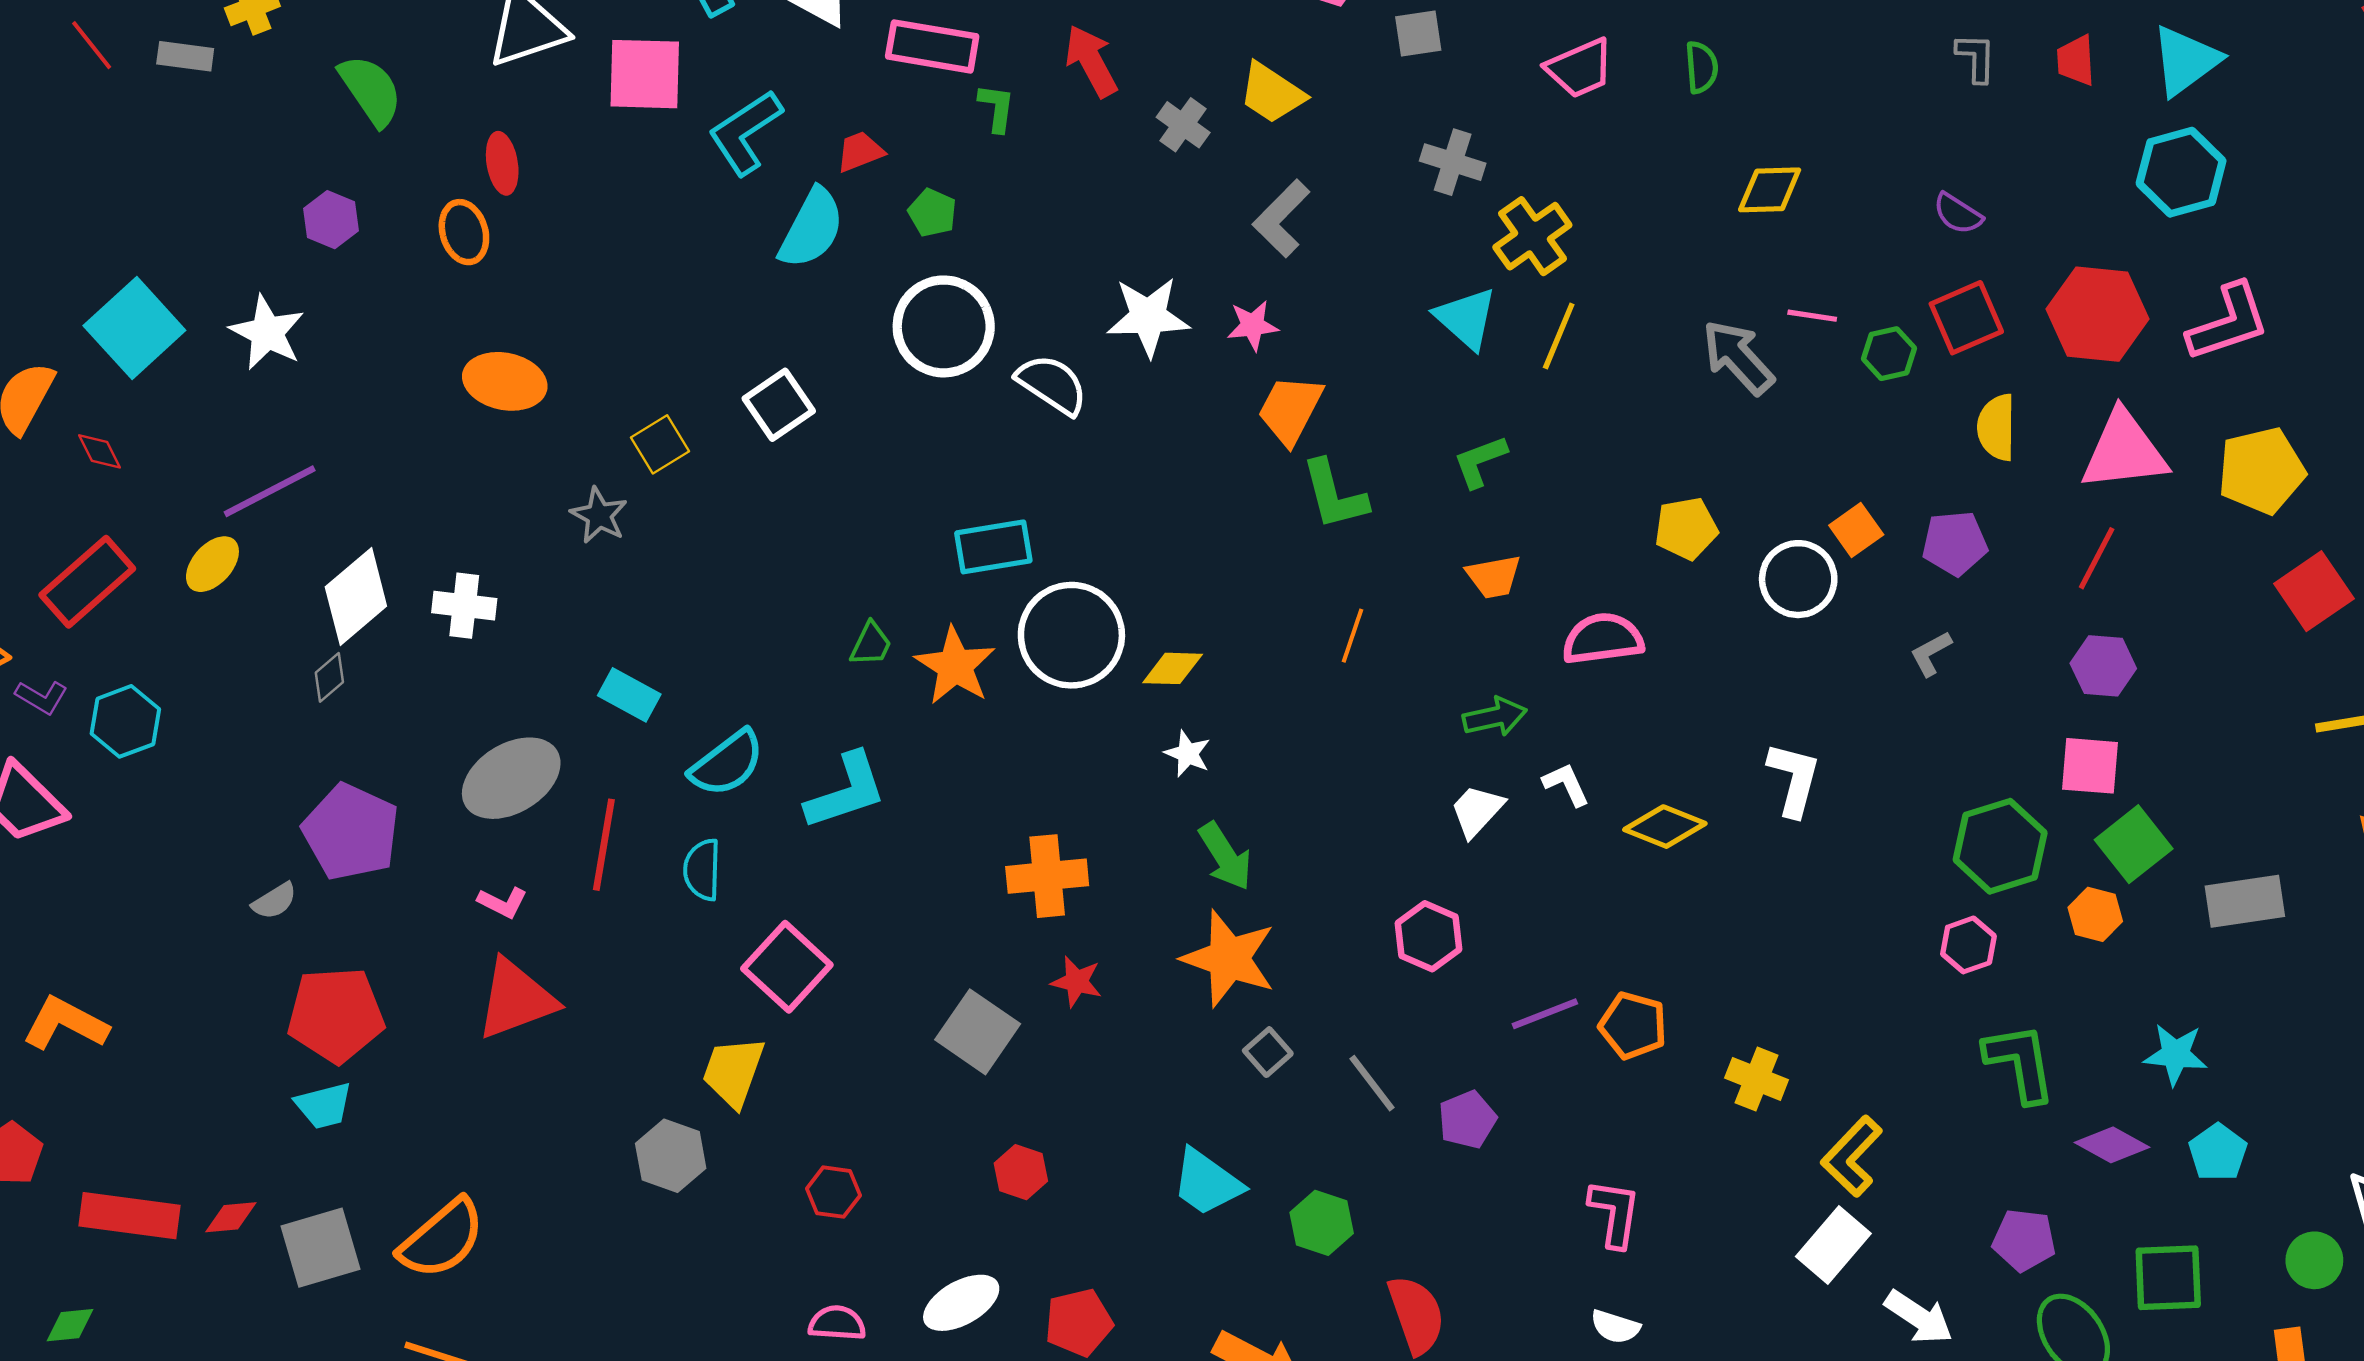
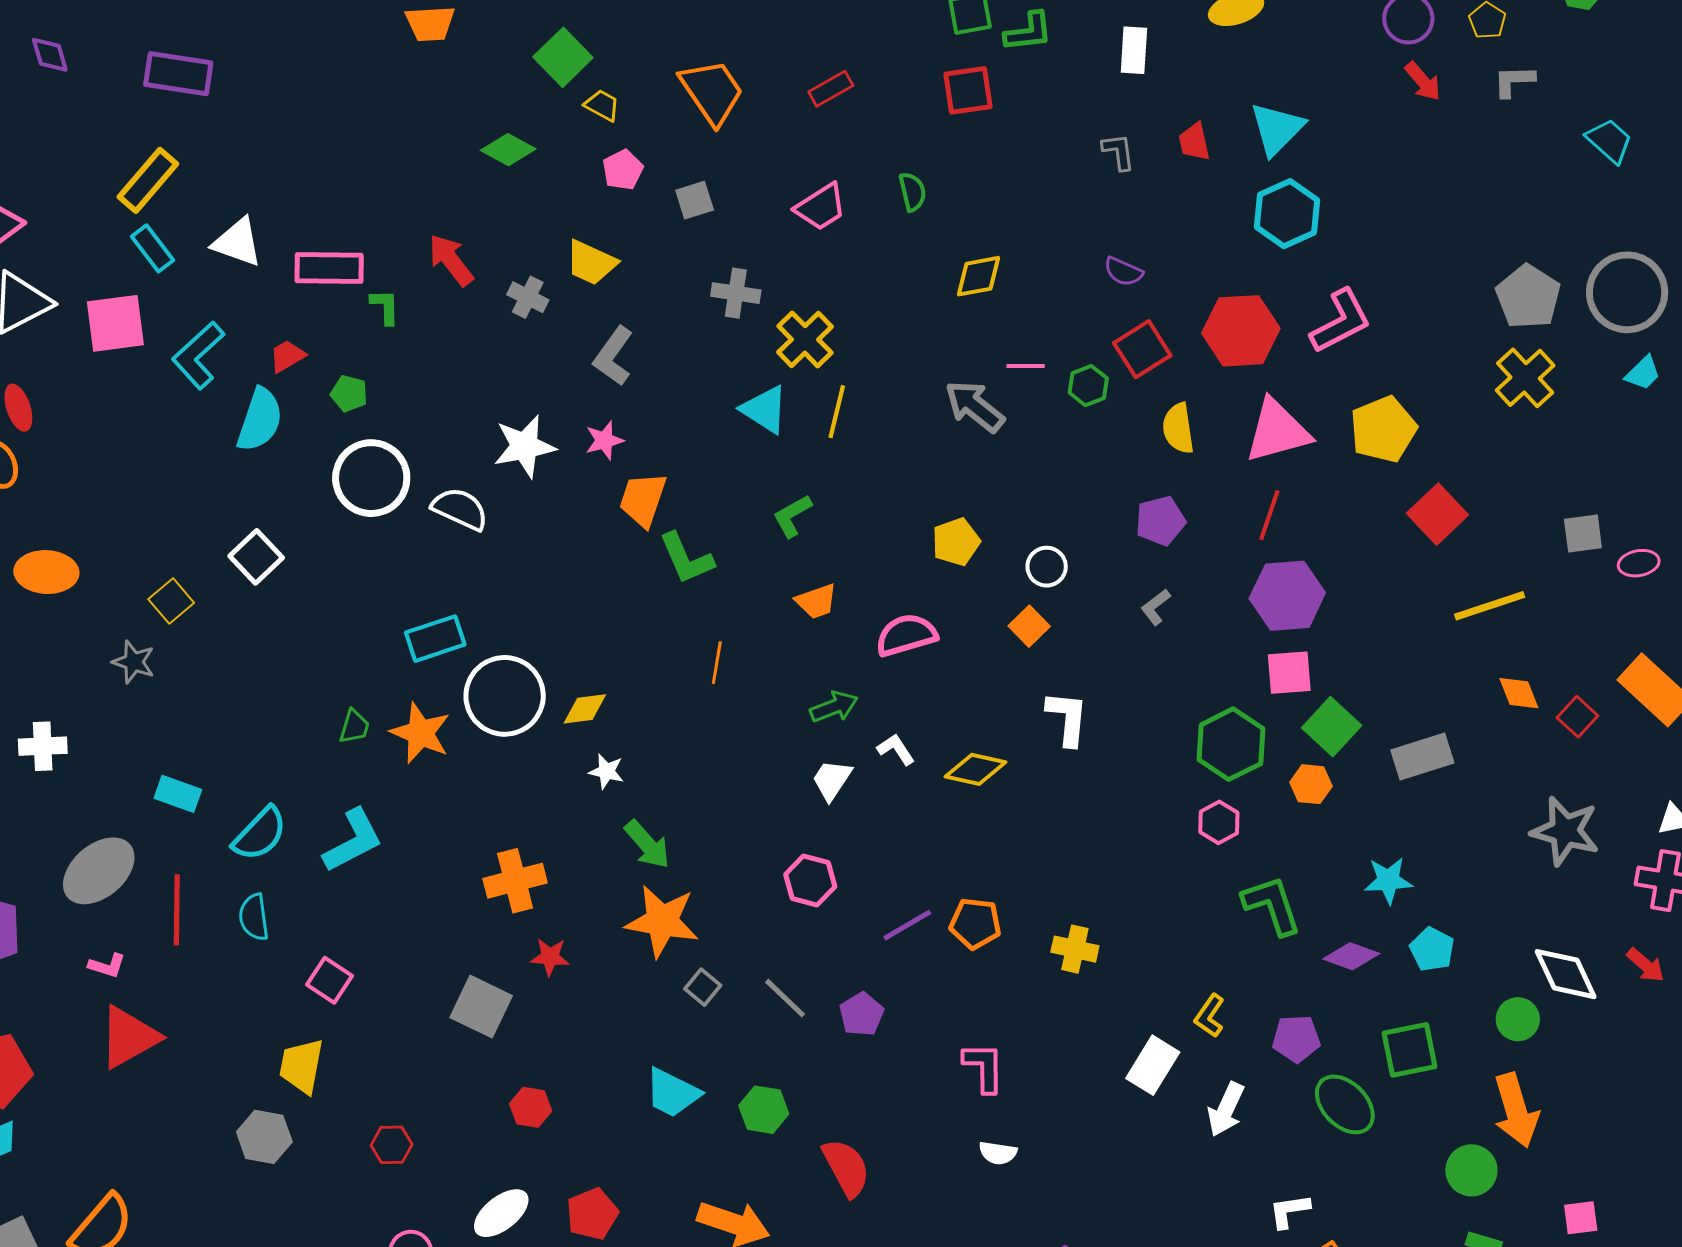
orange square: (1856, 530) -> (1029, 626), moved
white circle: (1798, 579) -> (1047, 567), size x0.7
purple hexagon: (2103, 666) -> (1287, 596), size x1.5
pink square: (787, 967) -> (329, 980), size x0.7
yellow L-shape: (1852, 1156) -> (1210, 1016), moved, size x0.7
white arrow: (1919, 1317) -> (1226, 1109), turned 90

